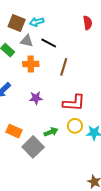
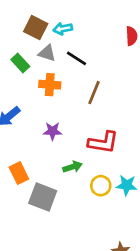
yellow circle: (75, 126) -> (101, 186), moved
orange rectangle: (14, 131) -> (19, 173), turned 35
green arrow: (51, 132) -> (72, 167), moved
gray square: (33, 147) -> (43, 197), turned -30

